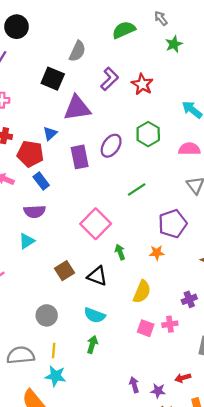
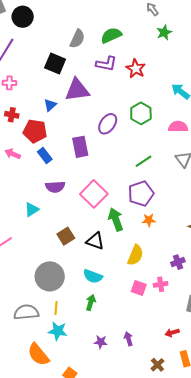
green semicircle: (124, 30) -> (111, 35), moved
purple L-shape: (110, 79) -> (106, 64), turned 55
blue triangle: (50, 133) -> (50, 105), moved
purple rectangle: (80, 157) -> (80, 147), moved
green line: (137, 190) -> (144, 161), moved
purple semicircle: (35, 212) -> (55, 187), moved
purple pentagon: (173, 224) -> (141, 194), moved
green arrow: (120, 252) -> (116, 219), size x1.6
gray circle: (47, 315) -> (50, 276), size x1.5
purple star: (158, 391) -> (101, 342), moved

